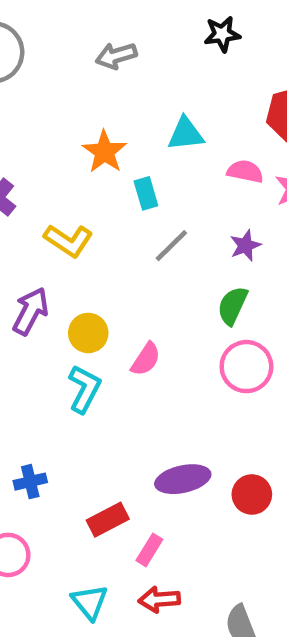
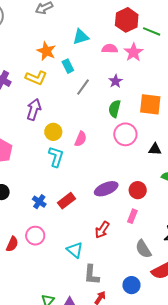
yellow L-shape: (68, 241) -> (36, 78), moved
purple arrow: (31, 311) -> (34, 109), moved
blue cross: (30, 482) -> (39, 202), turned -32
red rectangle: (108, 520) -> (66, 201), moved
pink rectangle: (149, 550) -> (132, 216), moved
red arrow: (159, 600) -> (102, 230), moved, turned -42

